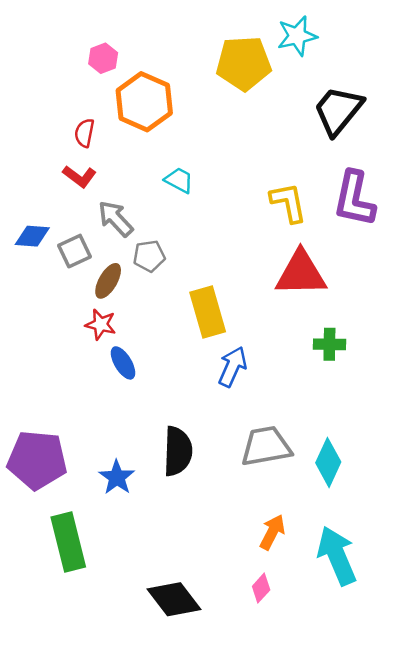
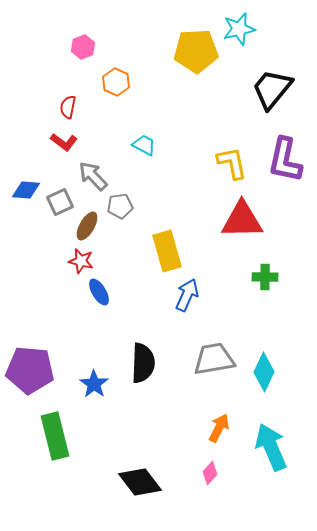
orange hexagon: (144, 102) -> (116, 82), size x0.6

